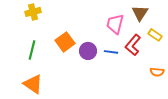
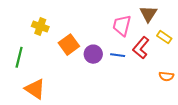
yellow cross: (33, 12) -> (40, 27), moved, turned 35
green line: (32, 50) -> (19, 57), moved

